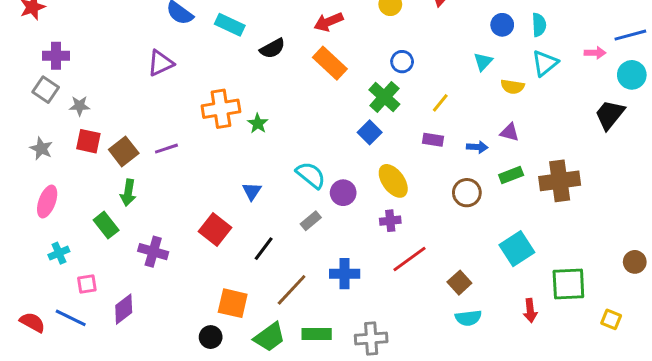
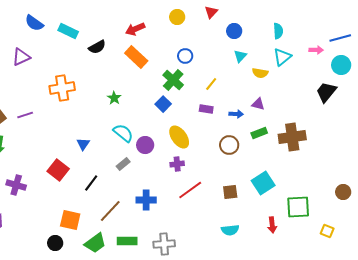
blue circle: (502, 25) -> (234, 31), moved
green star: (258, 123) -> (114, 98), moved
brown square: (459, 283) -> (230, 192), moved, turned 35

